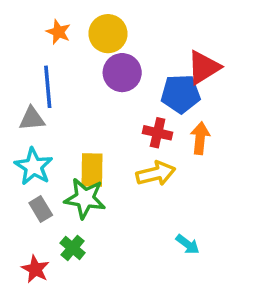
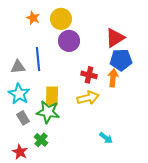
blue line: (48, 87) -> (38, 59), moved
blue pentagon: (181, 94) -> (121, 60), moved

